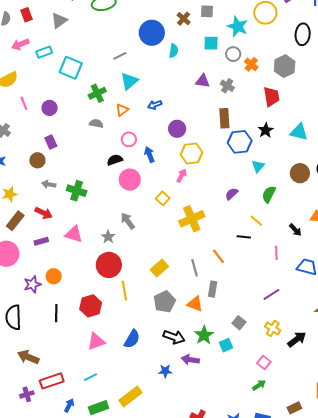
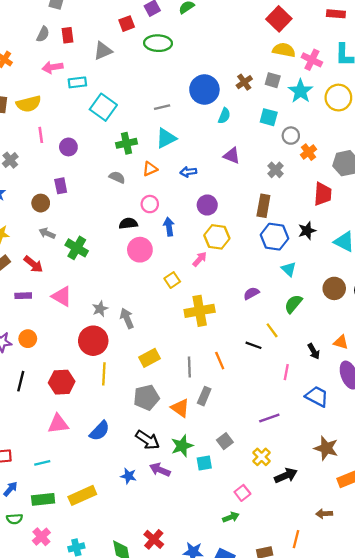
cyan star: (238, 26) -> (301, 91), moved
purple triangle: (203, 81) -> (232, 156), moved
cyan triangle: (258, 166) -> (289, 269), turned -40
gray arrow: (128, 221) -> (127, 318), moved

